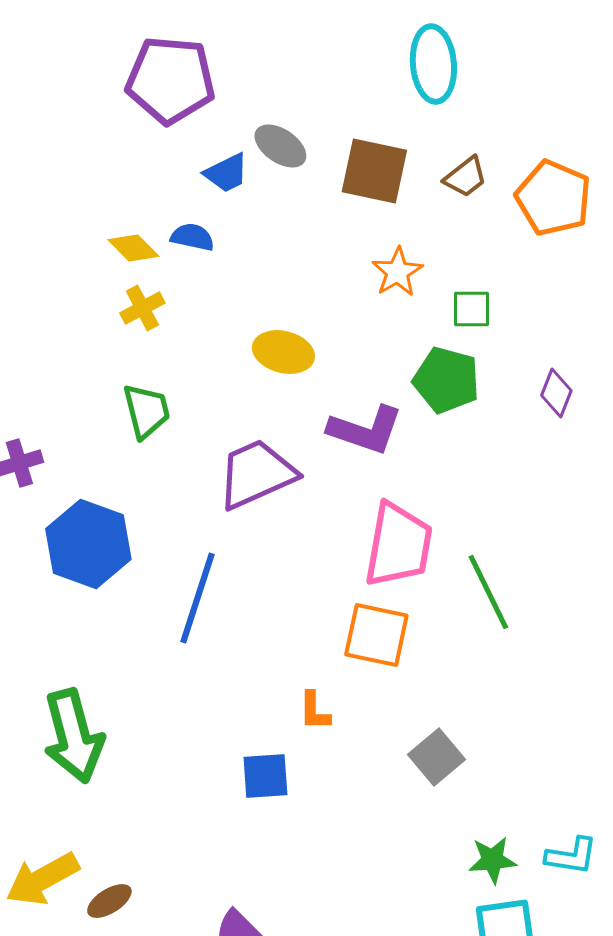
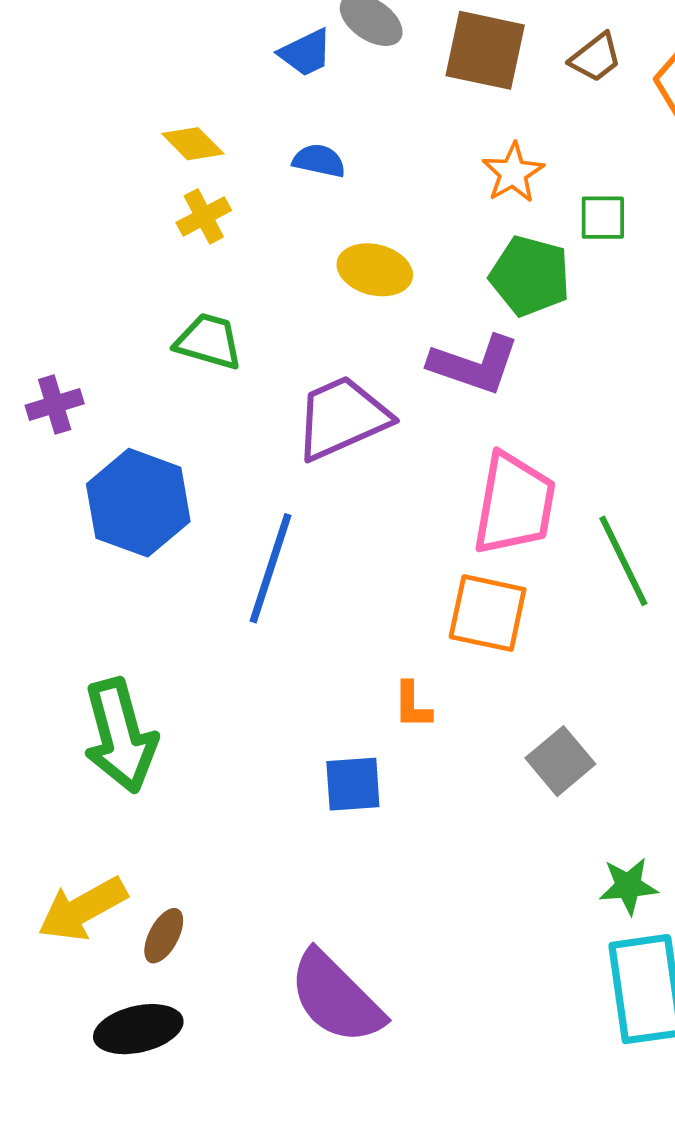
blue semicircle: (192, 237) -> (319, 161), moved
green pentagon: (446, 380) -> (530, 276), moved
green trapezoid: (146, 411) -> (209, 341), turned -60
brown ellipse: (109, 901) -> (164, 936), turned -30

